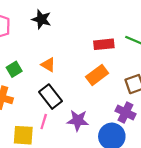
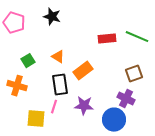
orange rectangle: (97, 75) -> (83, 71), moved
black rectangle: (50, 97) -> (60, 85), turned 30

